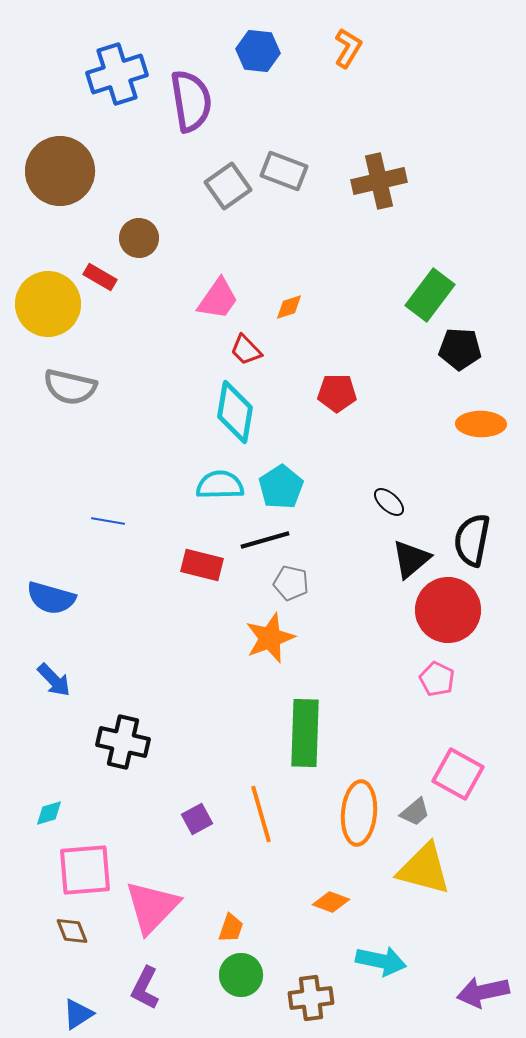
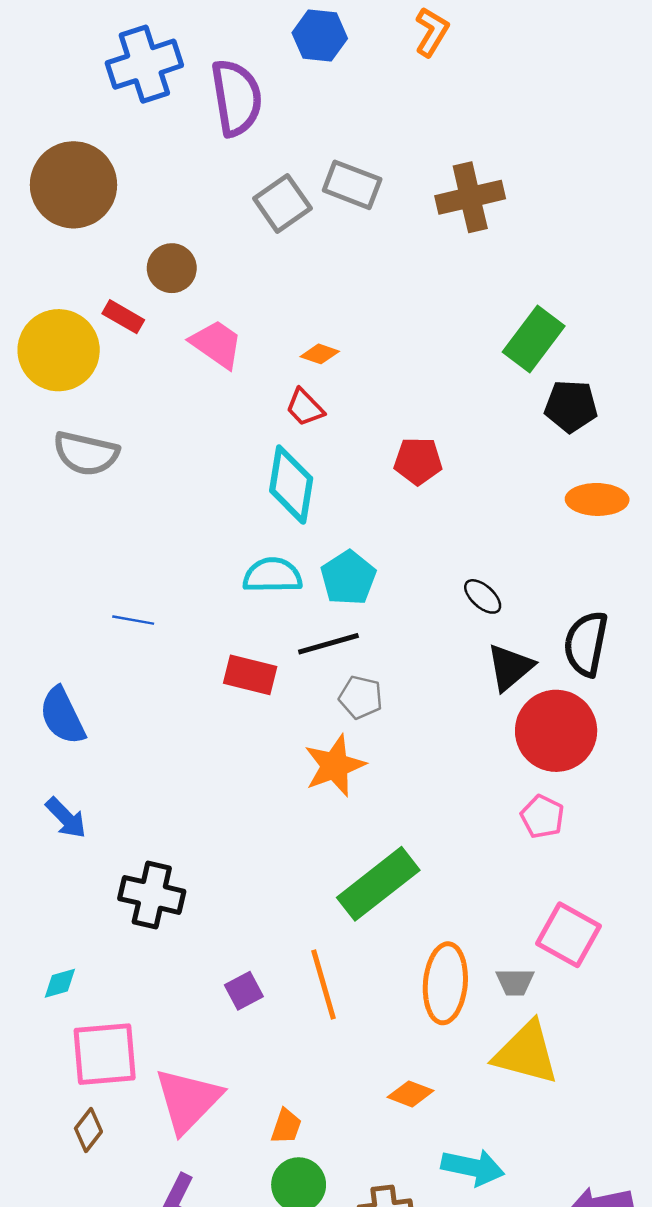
pink trapezoid: (218, 299) -> (217, 344), moved, turned -90
orange diamond: (289, 307) -> (320, 354), moved, turned 36
blue semicircle: (51, 598) -> (62, 716), turned 48
green rectangle: (305, 733) -> (378, 884), turned 50
gray trapezoid: (415, 812) -> (515, 982), turned 40
brown diamond: (72, 931) -> (88, 1130), turned 60

